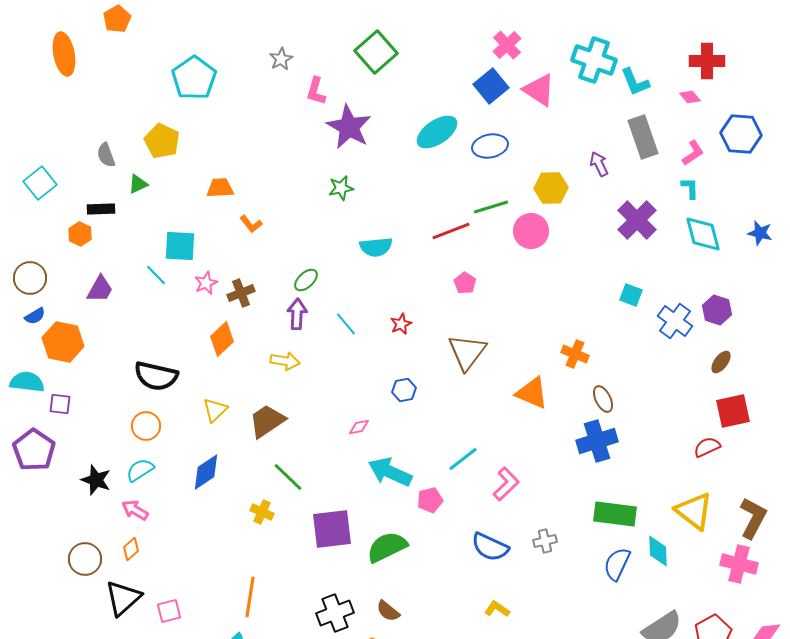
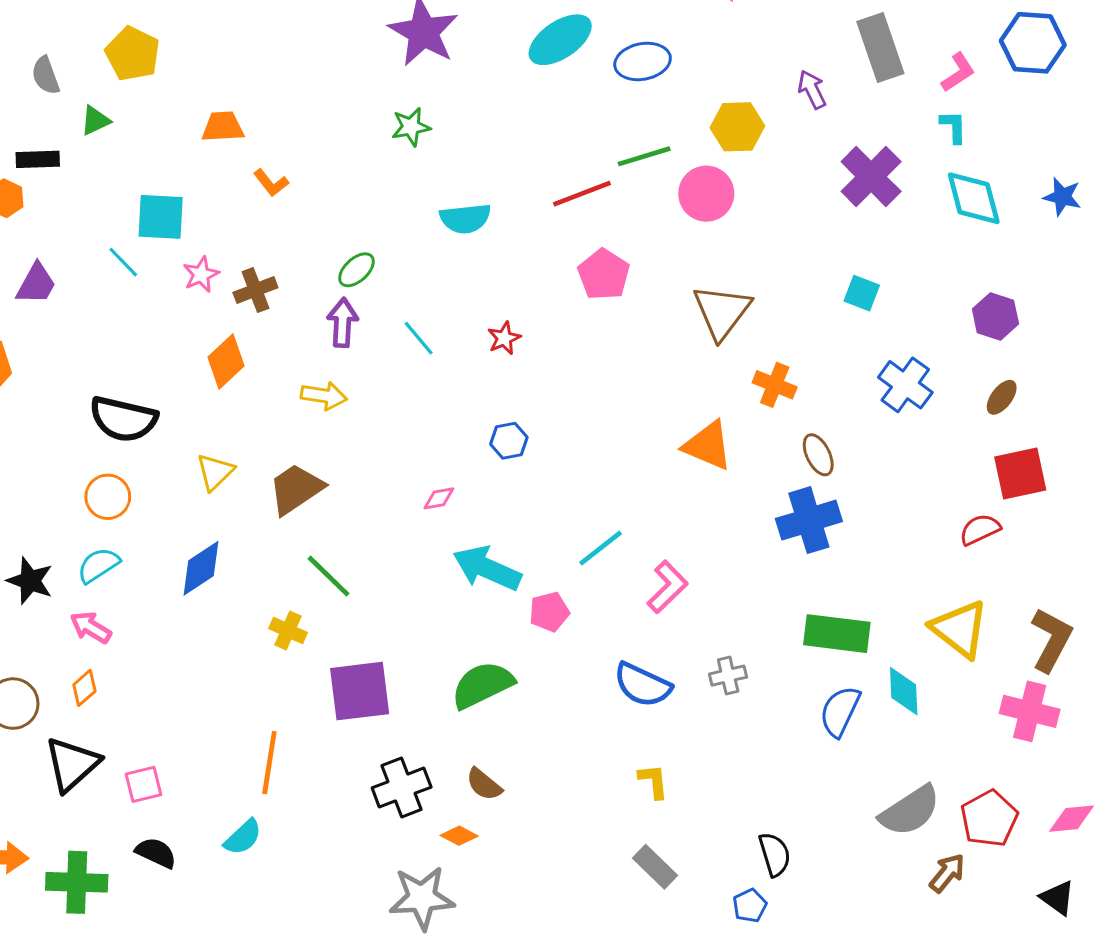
pink pentagon: (465, 283) -> (604, 274), size x1.5
blue cross: (675, 321) -> (905, 385), moved
brown triangle: (467, 352) -> (722, 312), moved
purple square: (332, 529) -> (360, 691), moved
yellow L-shape: (497, 609) -> (653, 781), turned 50

